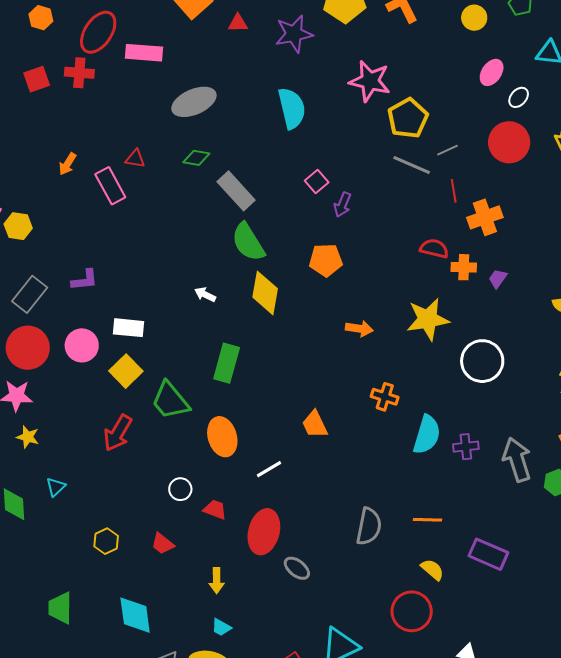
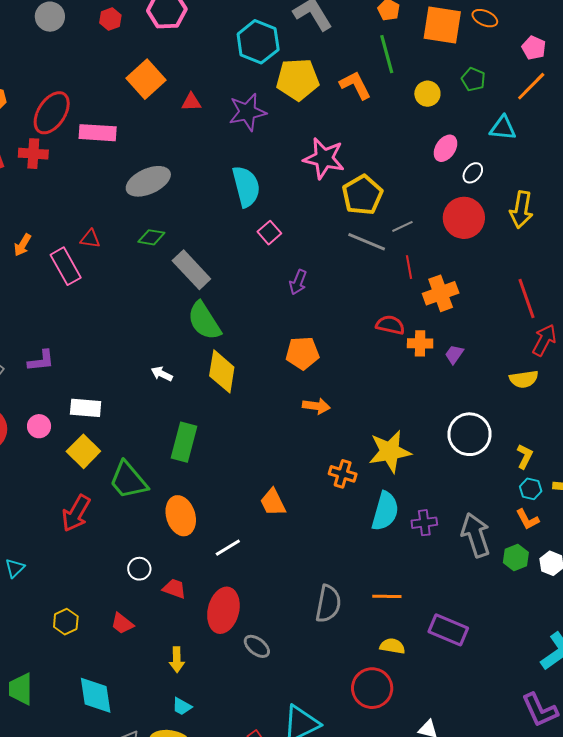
pink square: (317, 182) -> (269, 233), moved
orange pentagon: (326, 260) -> (302, 353), moved
yellow star: (428, 319) -> (390, 452), moved
pink circle: (82, 345) -> (39, 426), size x0.7
white circle: (482, 361) -> (470, 434), moved
yellow semicircle: (432, 570) -> (392, 646), turned -30

